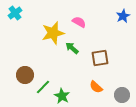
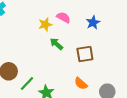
blue star: (123, 16) -> (93, 23), moved
yellow star: (53, 33) -> (45, 25), moved, size x0.6

